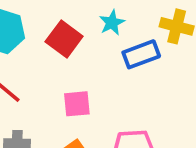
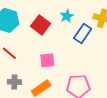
blue rectangle: (141, 54) -> (83, 34), turned -36

